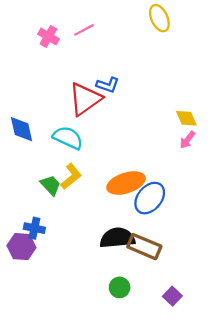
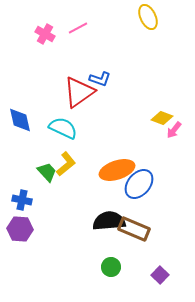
yellow diamond: (186, 118) -> (162, 118), moved, turned -45
blue cross: (34, 228) -> (22, 200), moved

